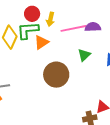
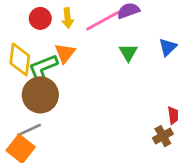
green L-shape: (28, 30) -> (43, 68), moved
brown circle: (56, 75) -> (40, 95), moved

